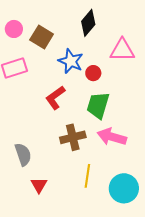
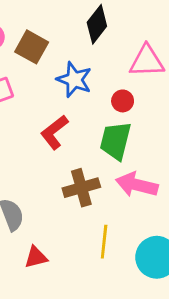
red circle: (93, 73) -> (123, 101), moved
red triangle: (39, 185) -> (36, 257), turned 48

